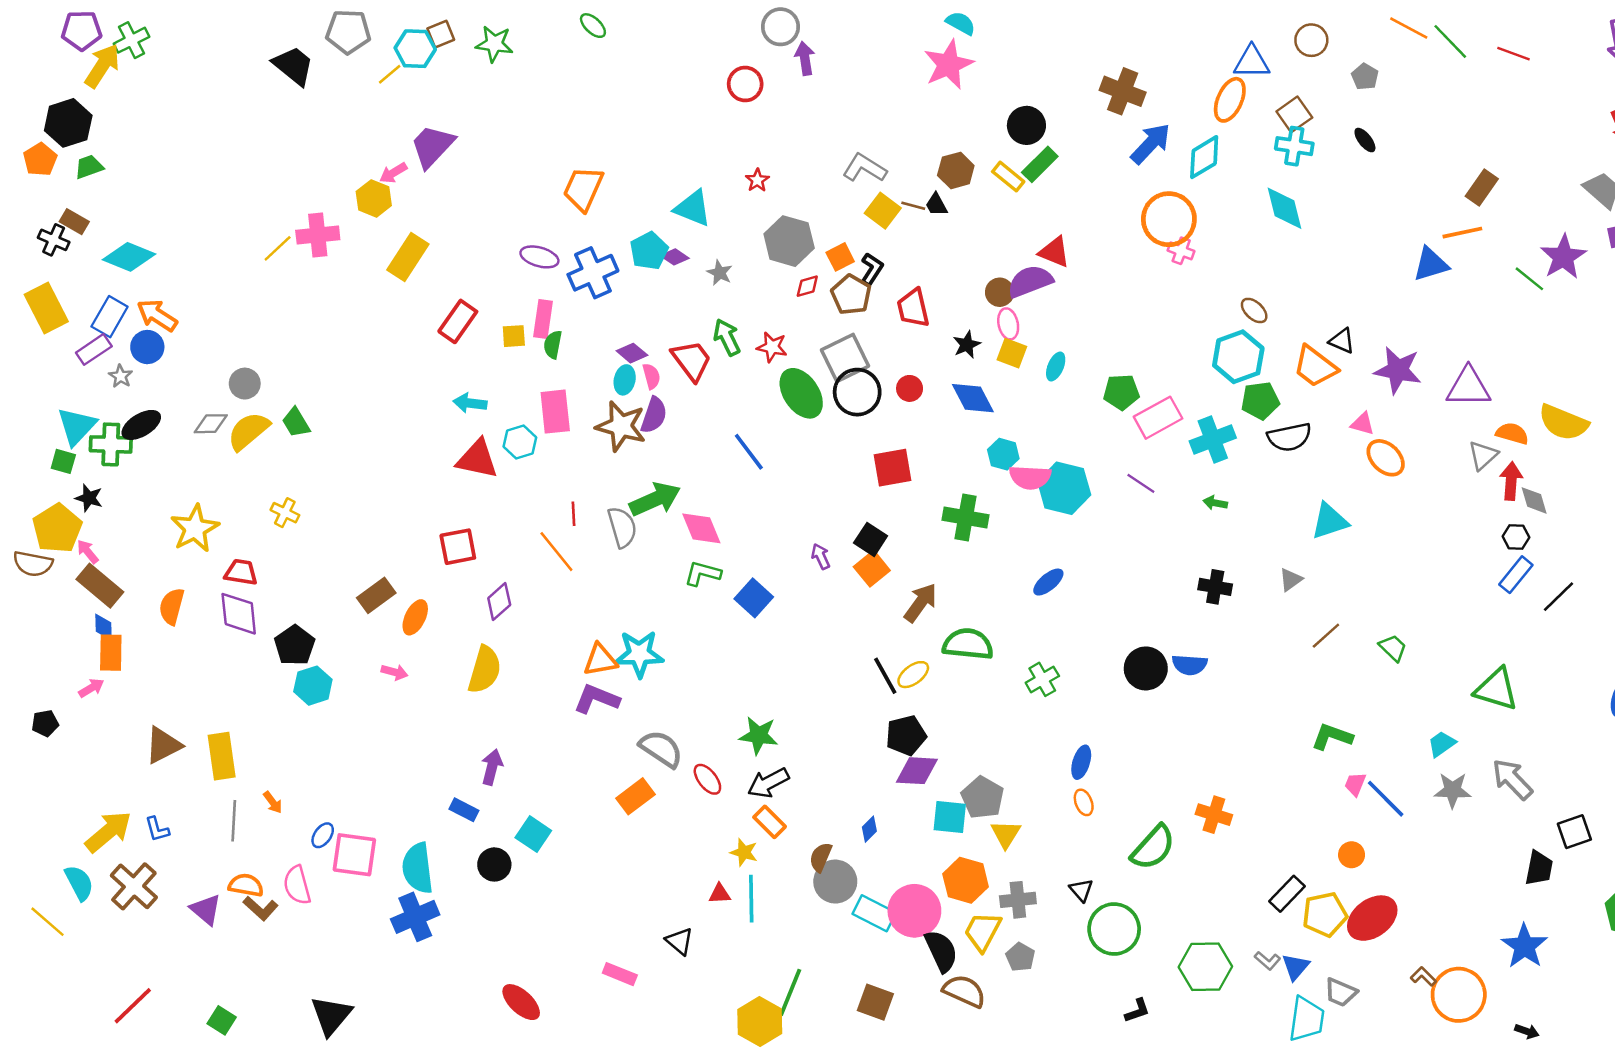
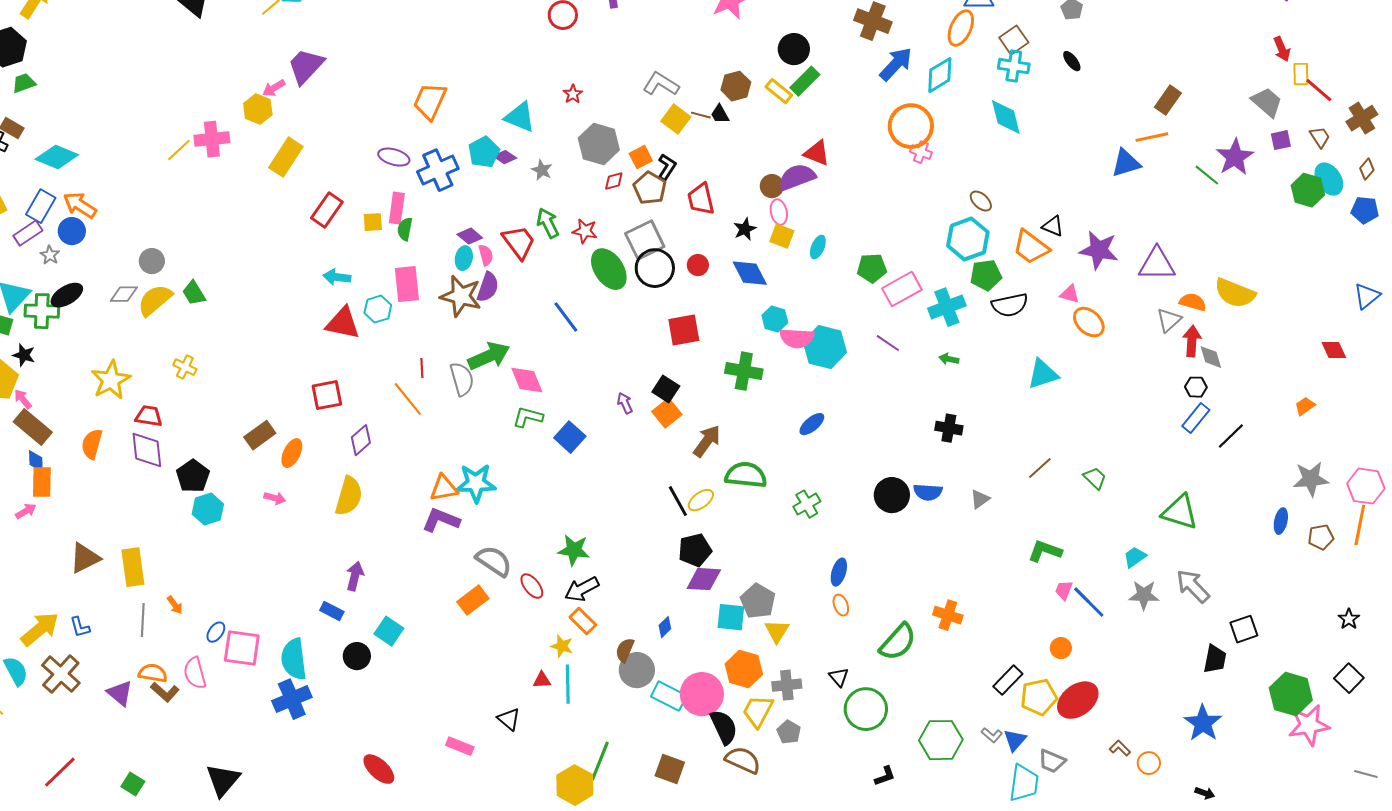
gray triangle: (1291, 580) -> (980, 499), moved
orange circle: (1459, 995) -> (1149, 763), size x0.5

